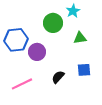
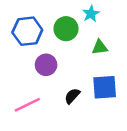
blue hexagon: (16, 40) -> (27, 31), moved
blue square: (84, 70) -> (105, 87), size x1.5

